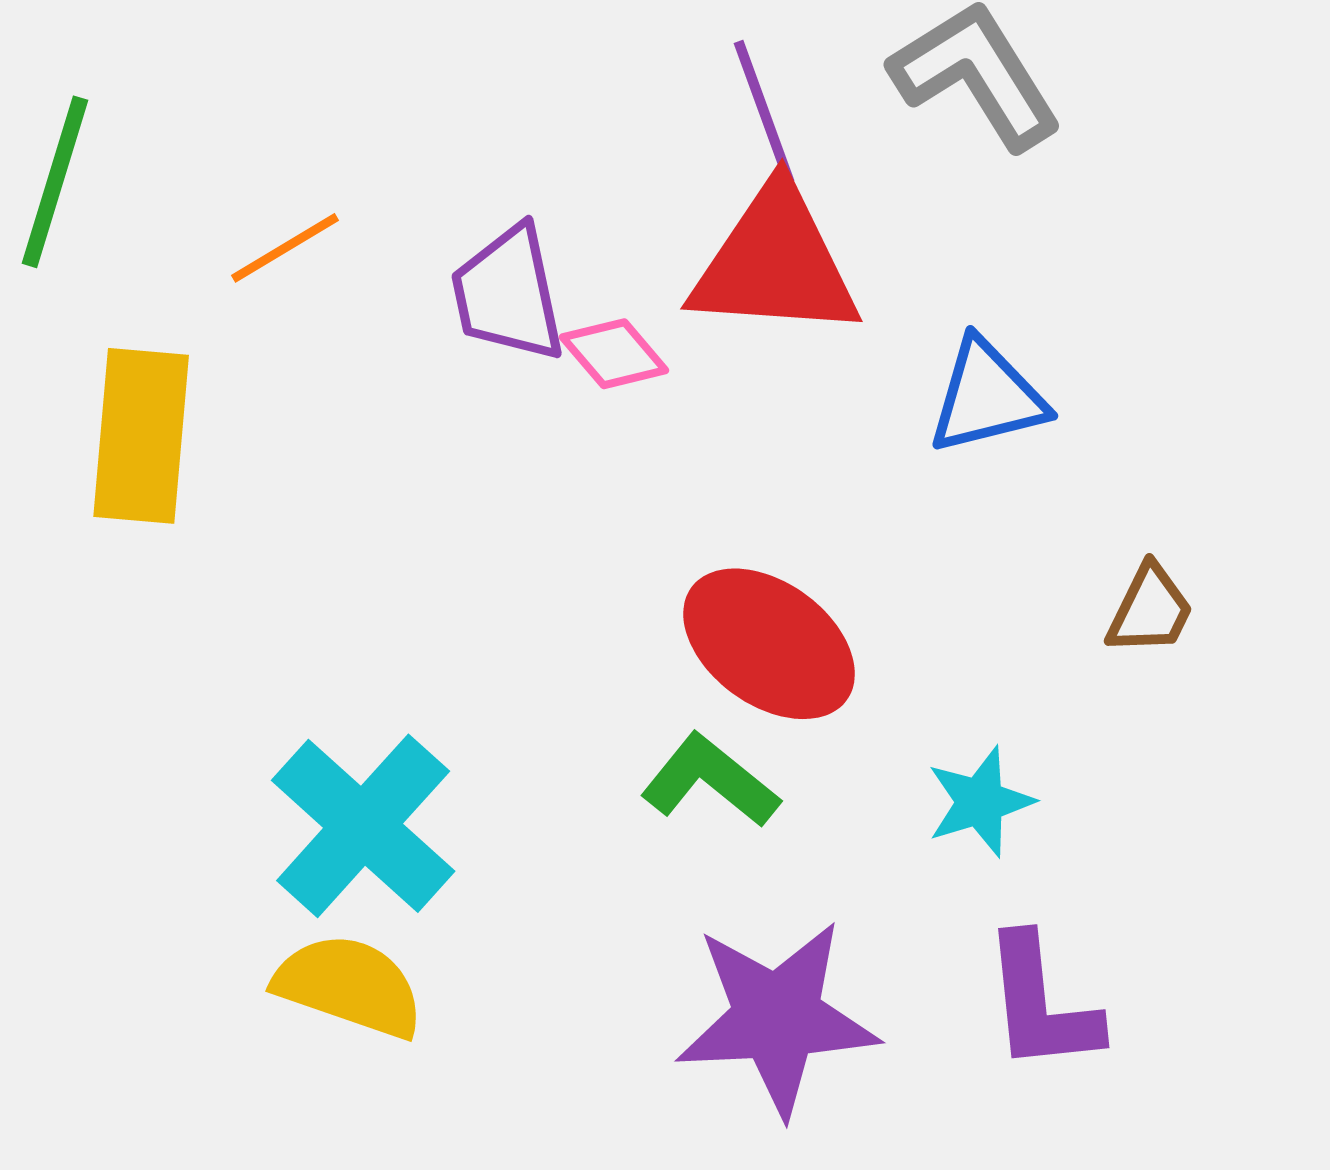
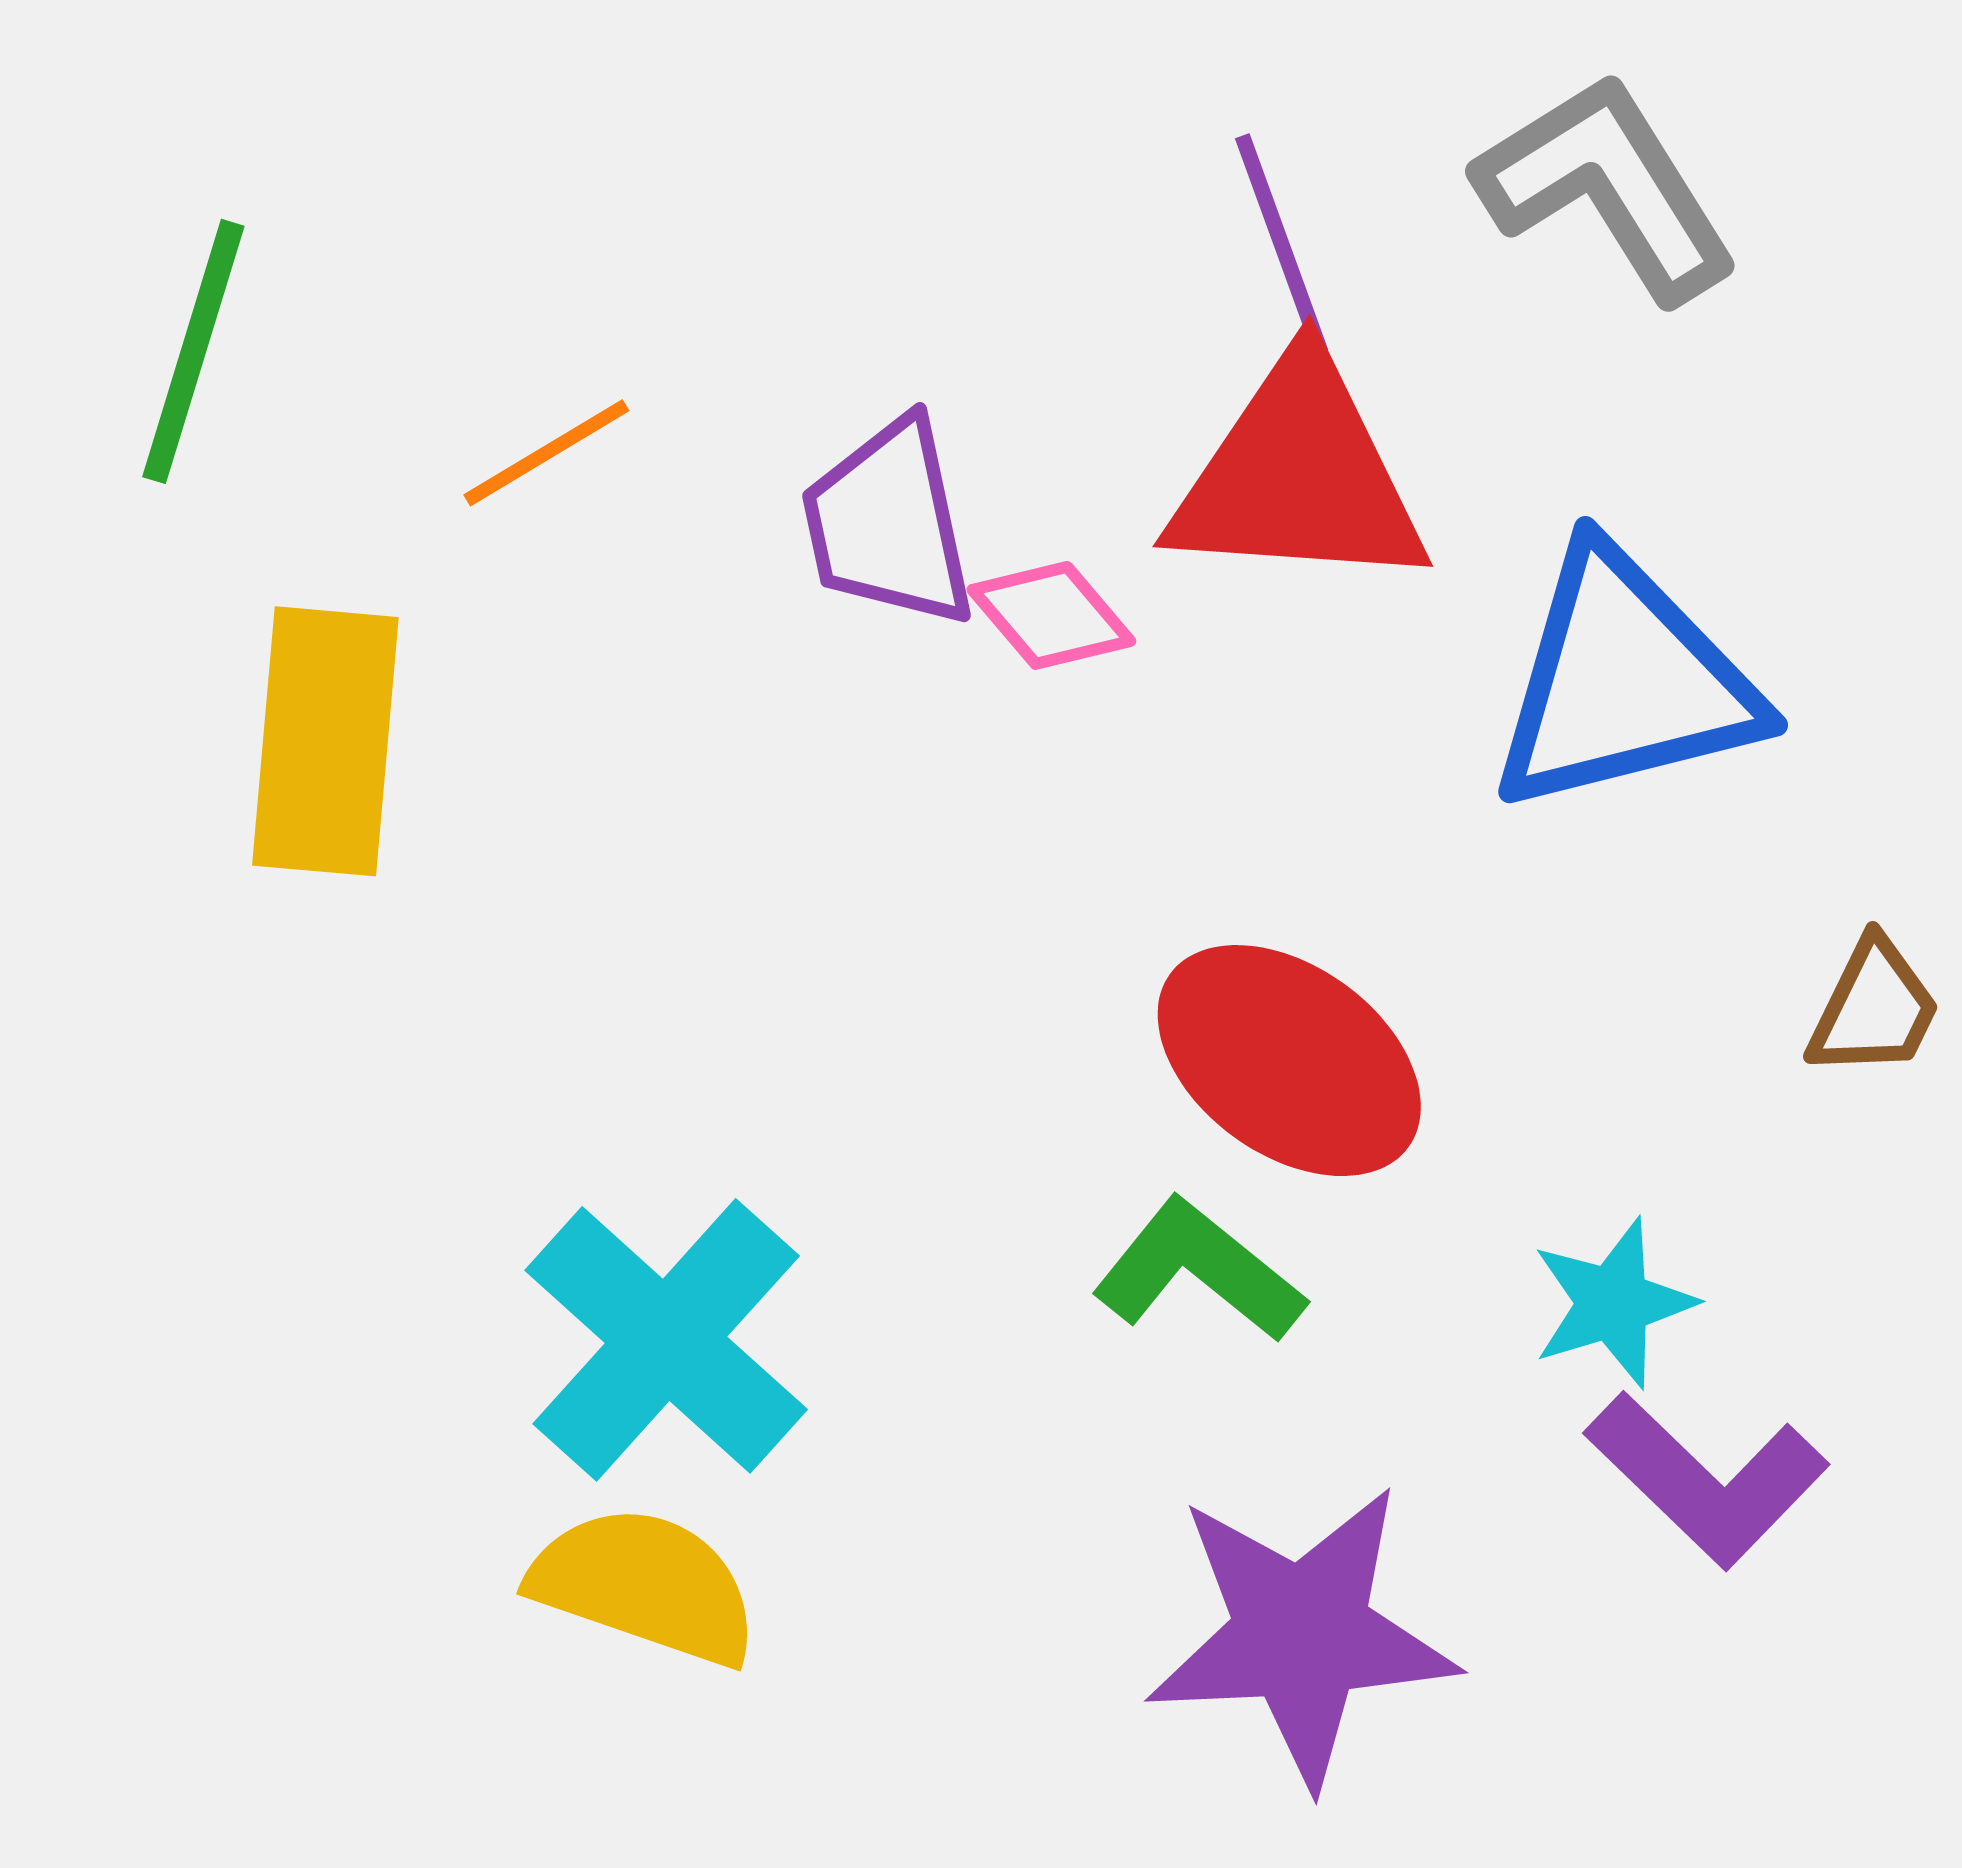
blue triangle: (987, 397) -> (1624, 681), size x1.5
purple L-shape: (1041, 1004) -> (1707, 1480), moved, turned -40

